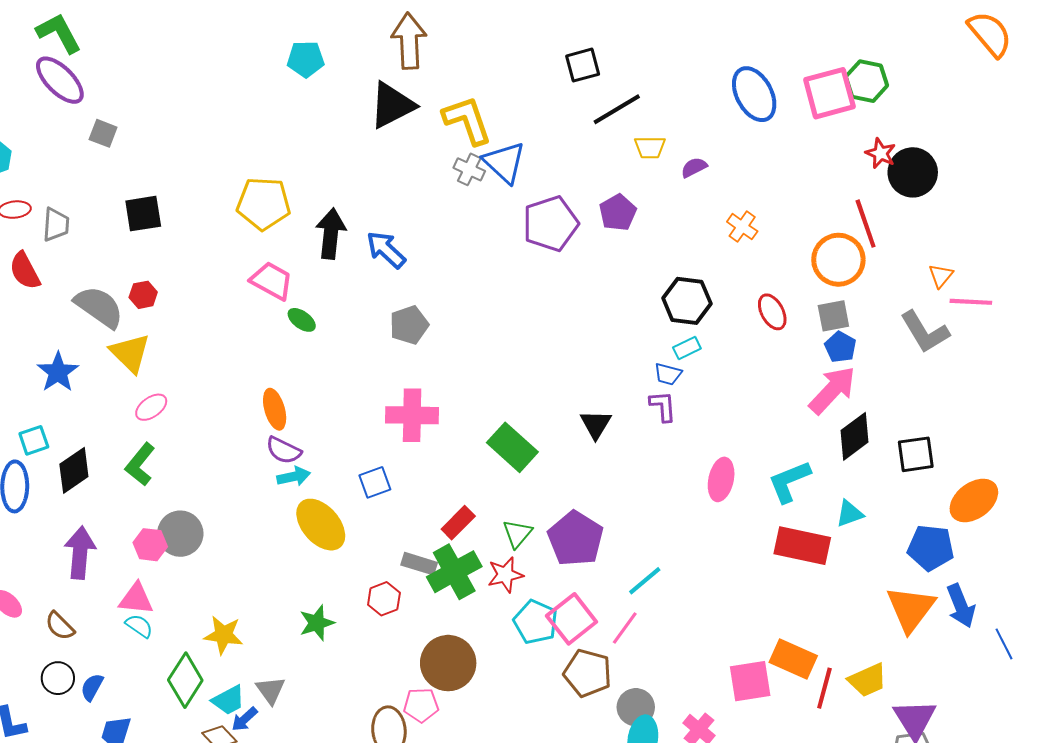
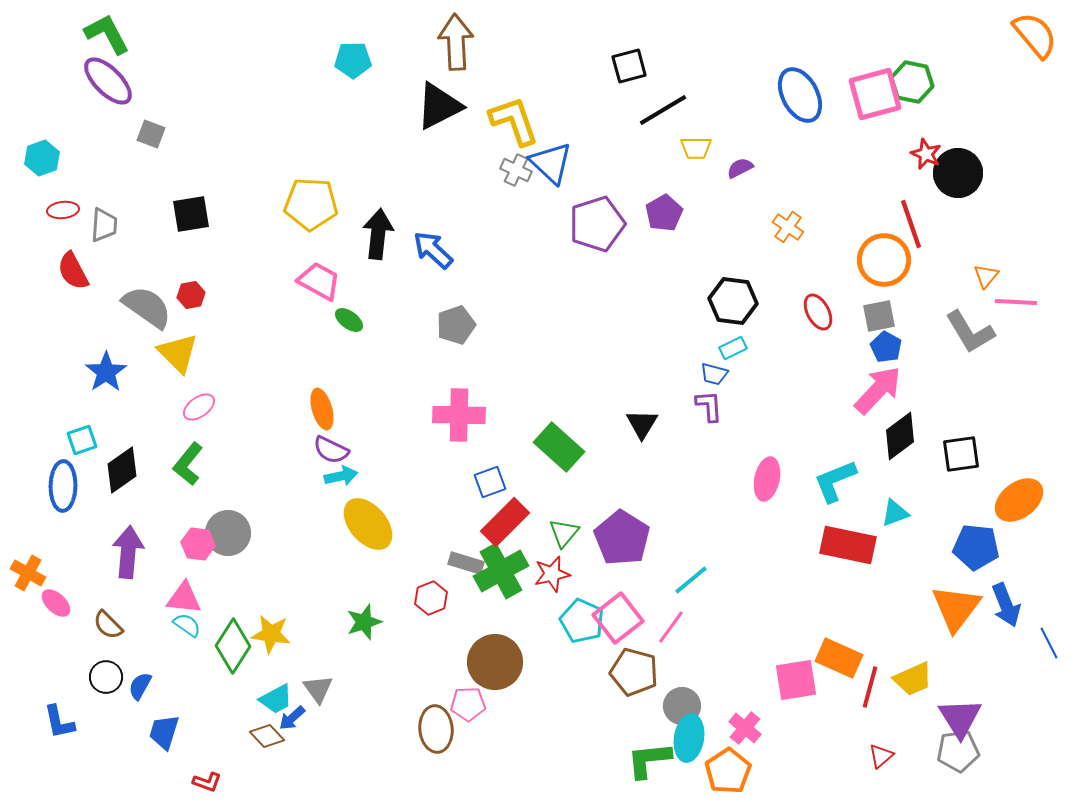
blue square: (375, 482) -> (490, 482), moved
red rectangle: (458, 523) -> (505, 522), size x1.4
green diamond: (185, 680) -> (233, 646), moved

